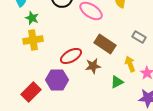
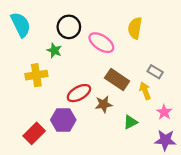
green star: (32, 18) -> (54, 50), moved
yellow arrow: (130, 64) -> (145, 91), moved

